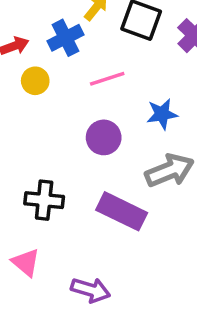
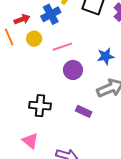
pink line: (107, 79) -> (62, 47), moved
purple rectangle: (122, 211) -> (84, 111), size x0.6

